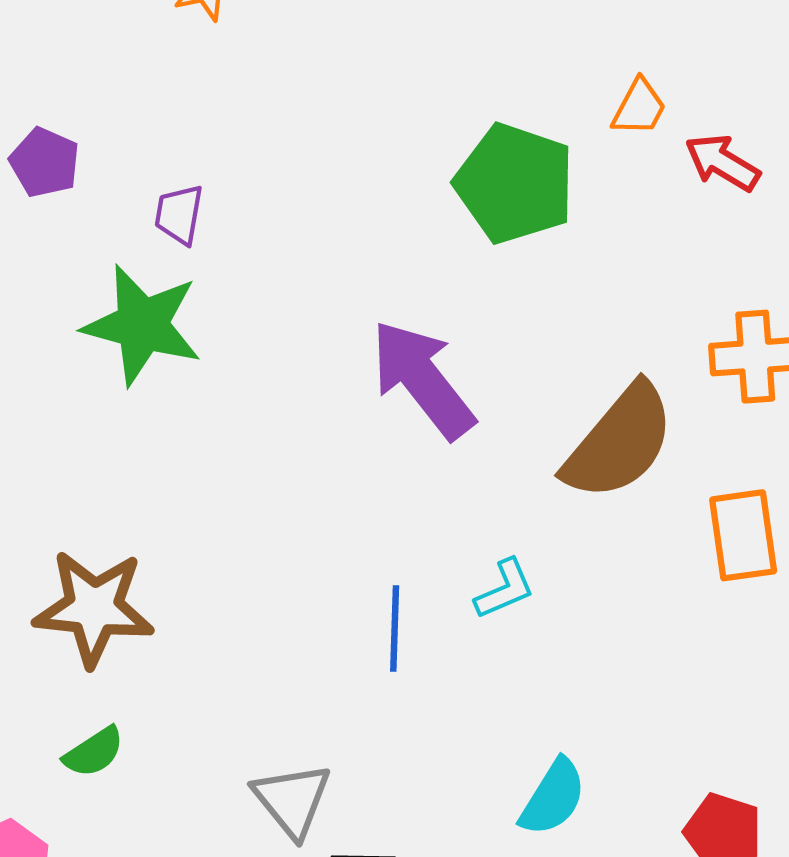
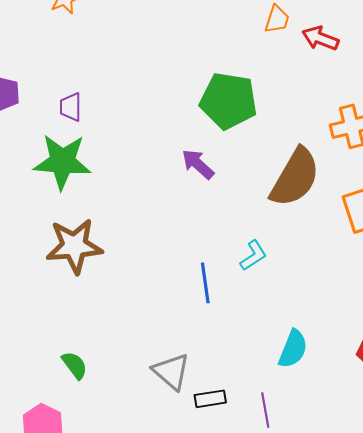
green pentagon: (515, 183) -> (229, 101), moved
purple arrow: (422, 379) -> (198, 164), size x0.6
brown star: (94, 608) -> (74, 246), moved
green semicircle: (94, 752) -> (75, 365), turned -84

